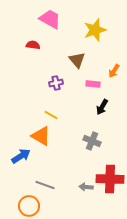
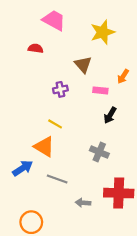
gray line: (45, 185) -> (57, 179), moved
gray arrow: (86, 187) -> (83, 203), moved

